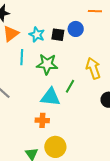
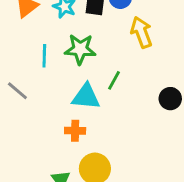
cyan line: (22, 57) -> (44, 56), moved
yellow arrow: (93, 68) -> (141, 32), moved

